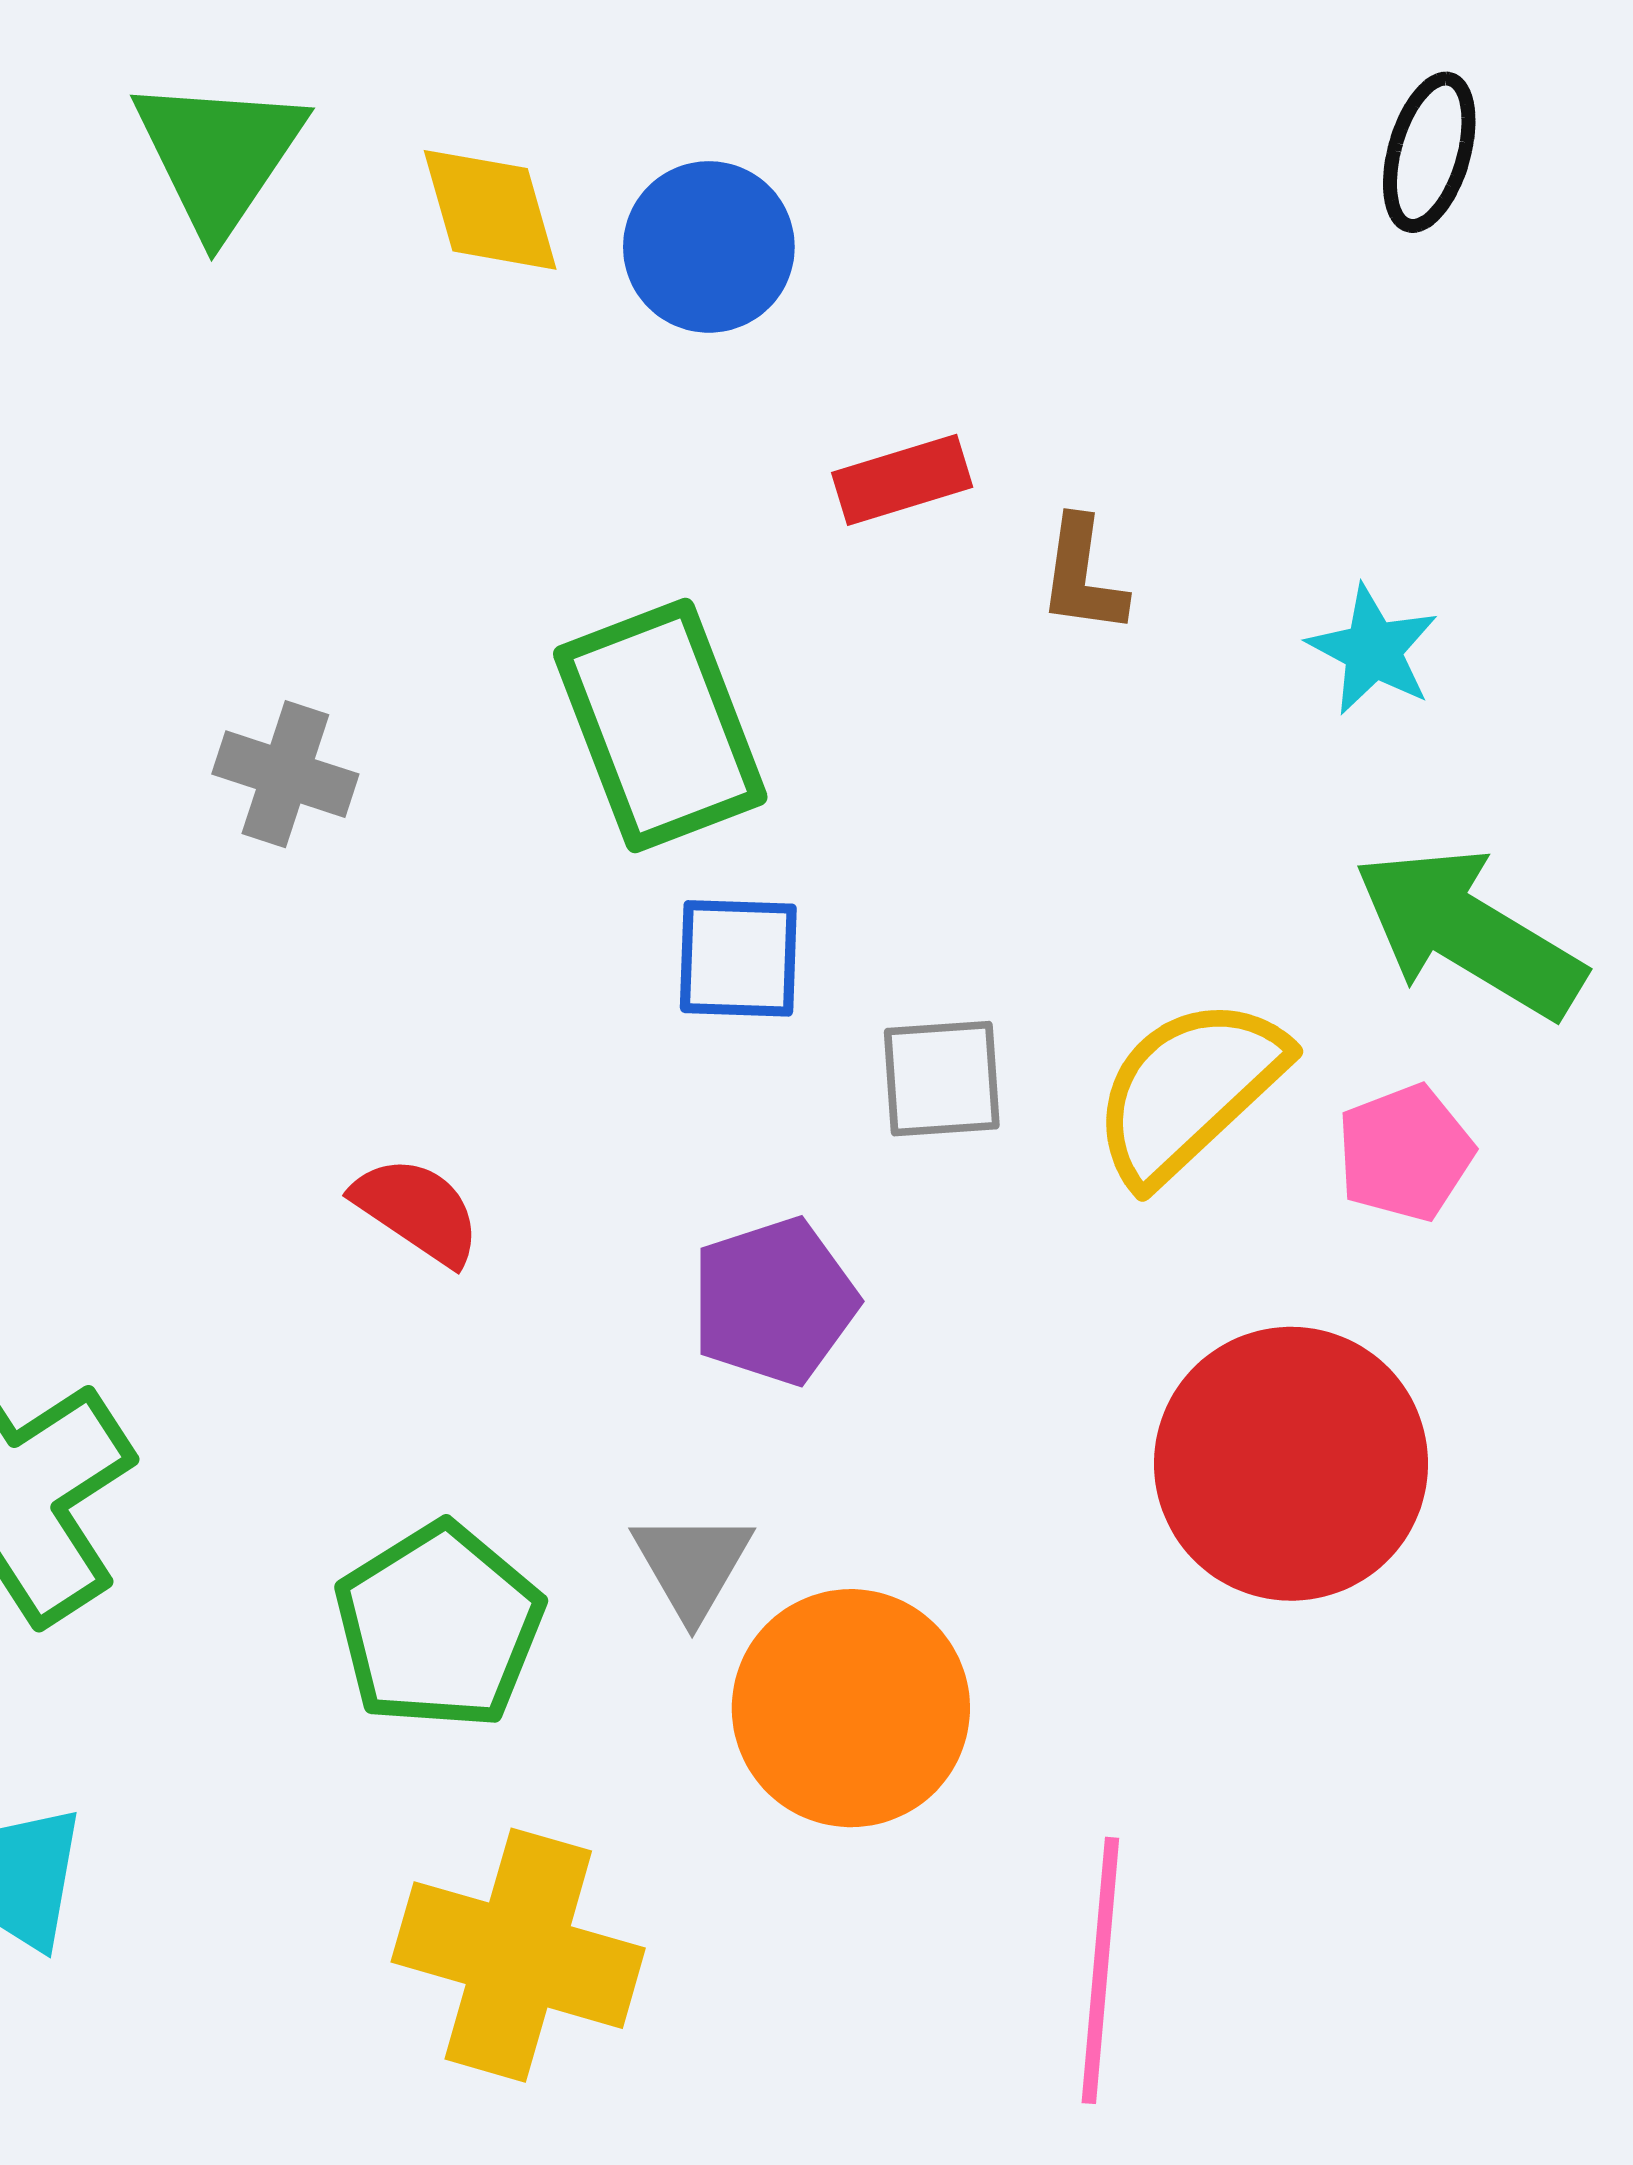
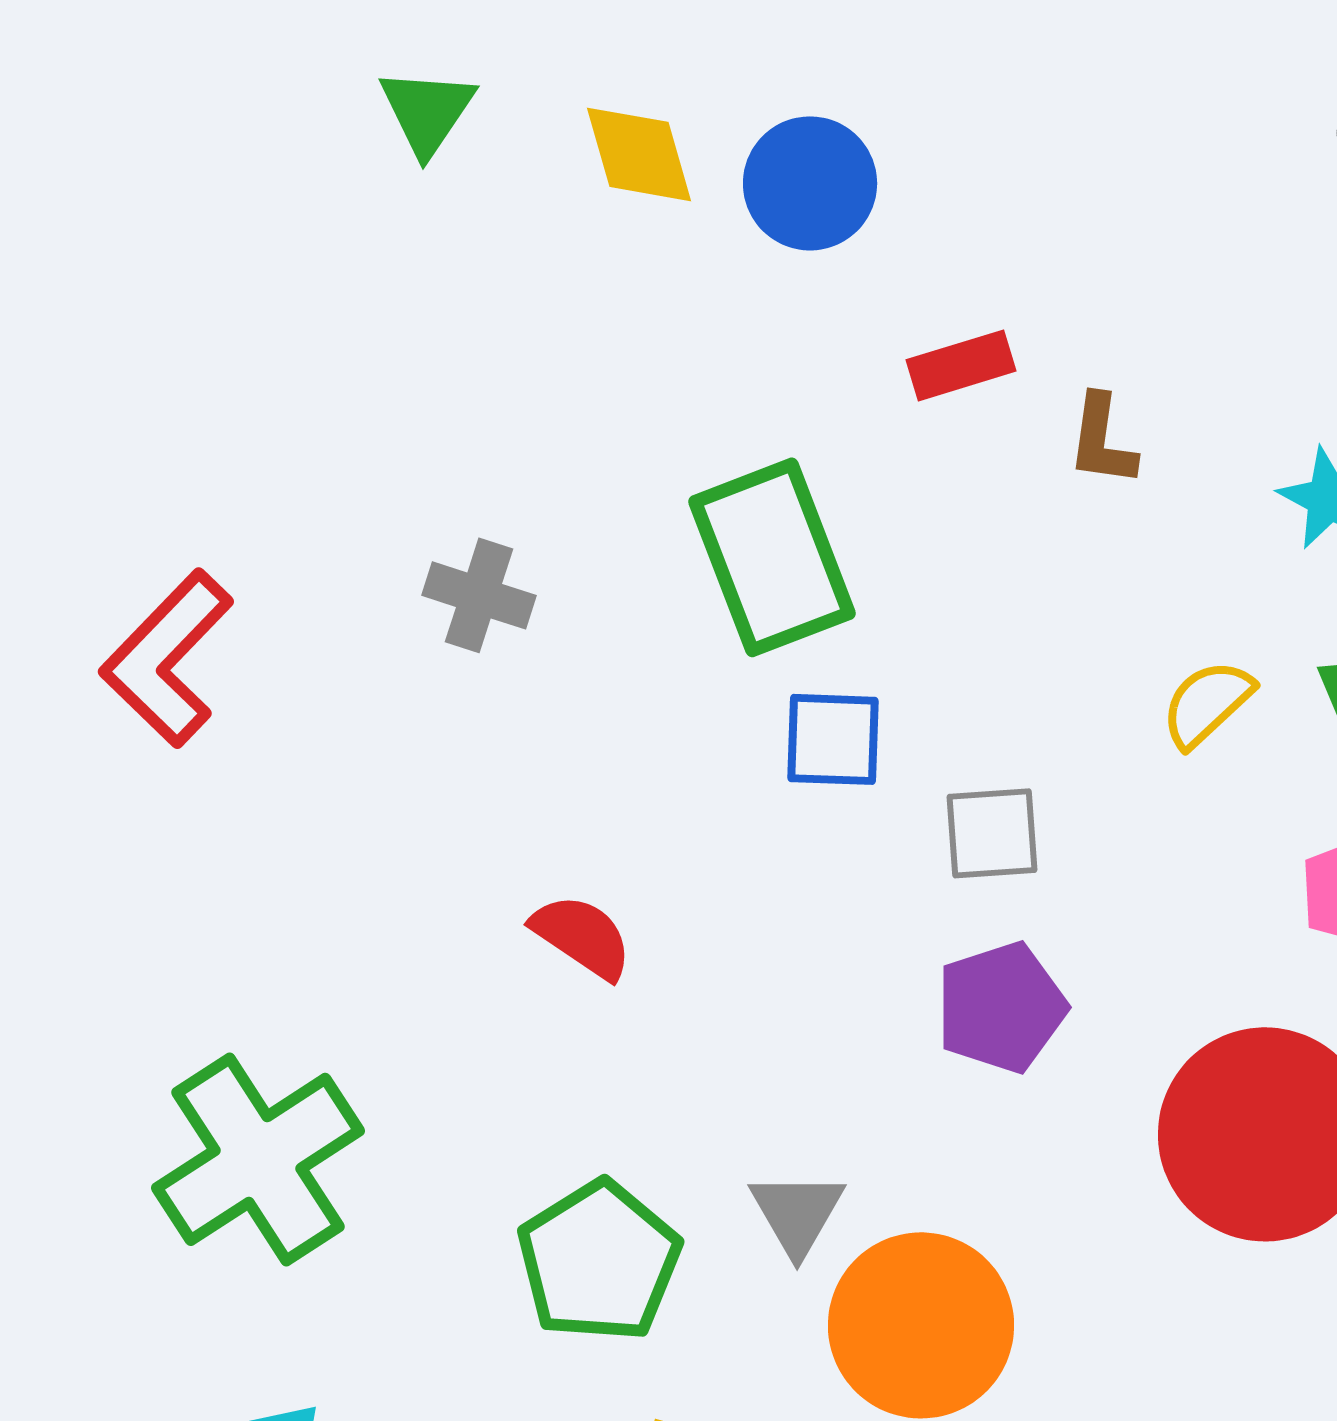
green triangle: (219, 155) -> (427, 111), size x0.7
yellow semicircle: (1189, 1090) -> (1207, 703), moved, size x0.6
purple pentagon: (774, 1301) -> (1001, 1007), moved

